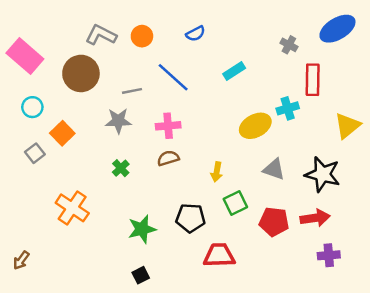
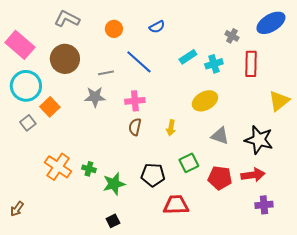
gray L-shape: (101, 35) -> (67, 19), moved
cyan circle: (32, 107) -> (26, 86), size x1.8
cyan cross: (288, 108) -> (214, 64), moved
brown semicircle: (168, 158) -> (135, 127), turned -60
green cross: (121, 168) -> (89, 169), moved, turned -32
yellow arrow: (217, 172) -> (171, 128), moved

